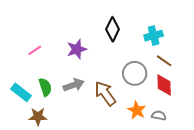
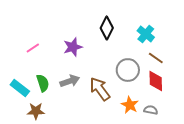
cyan cross: (154, 36) -> (146, 34), turned -36

